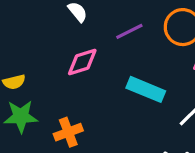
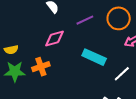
orange cross: (68, 132) -> (41, 67), moved

